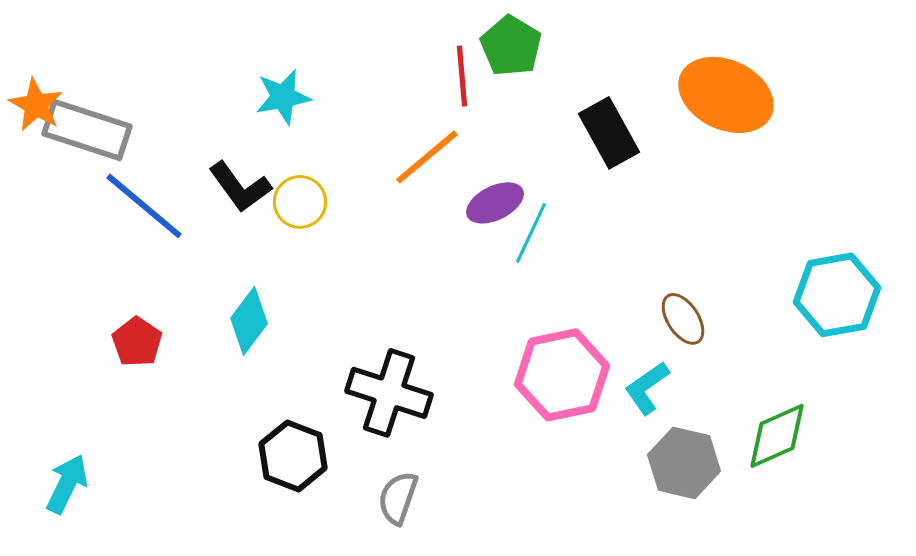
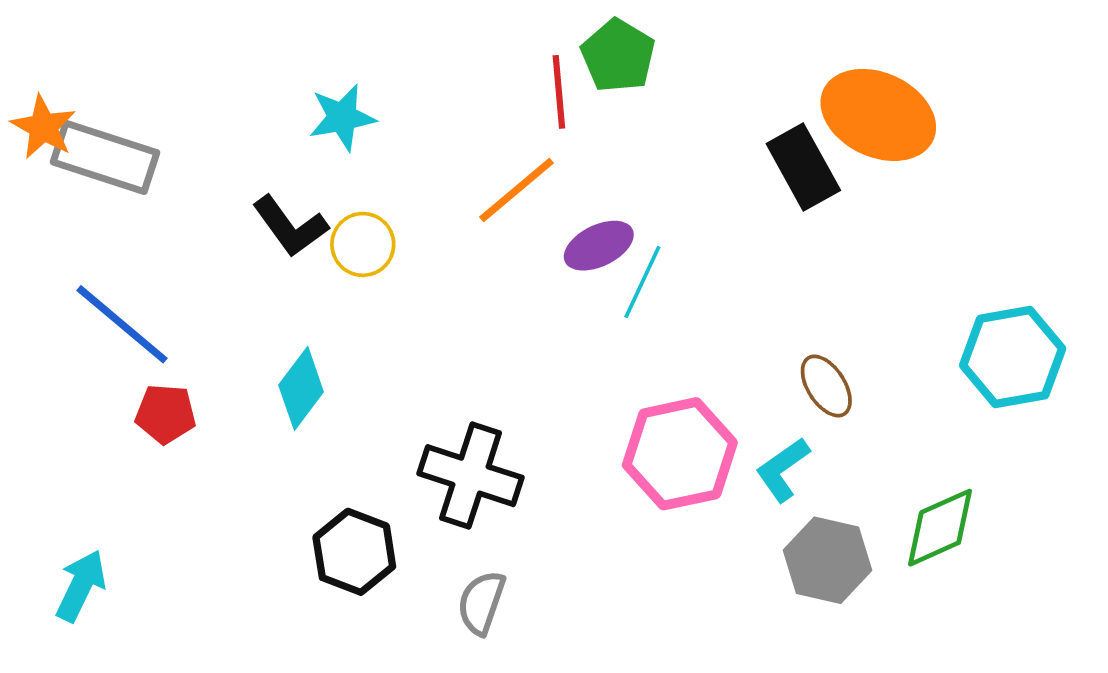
black rectangle: (609, 133) -> (803, 167), moved
blue line: (144, 206) -> (122, 324), moved
red pentagon: (137, 342) -> (166, 414), turned -30

